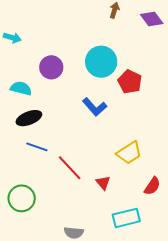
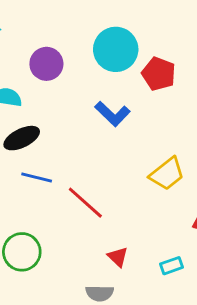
red triangle: (103, 183) -> (118, 257), moved
cyan rectangle: (126, 218) -> (172, 266), size x0.6

